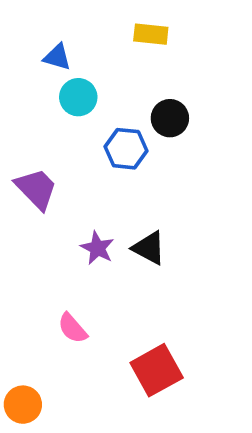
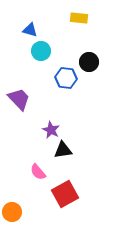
black triangle: (149, 248) -> (63, 150), moved, turned -36
red square: (157, 370) -> (65, 194), moved

